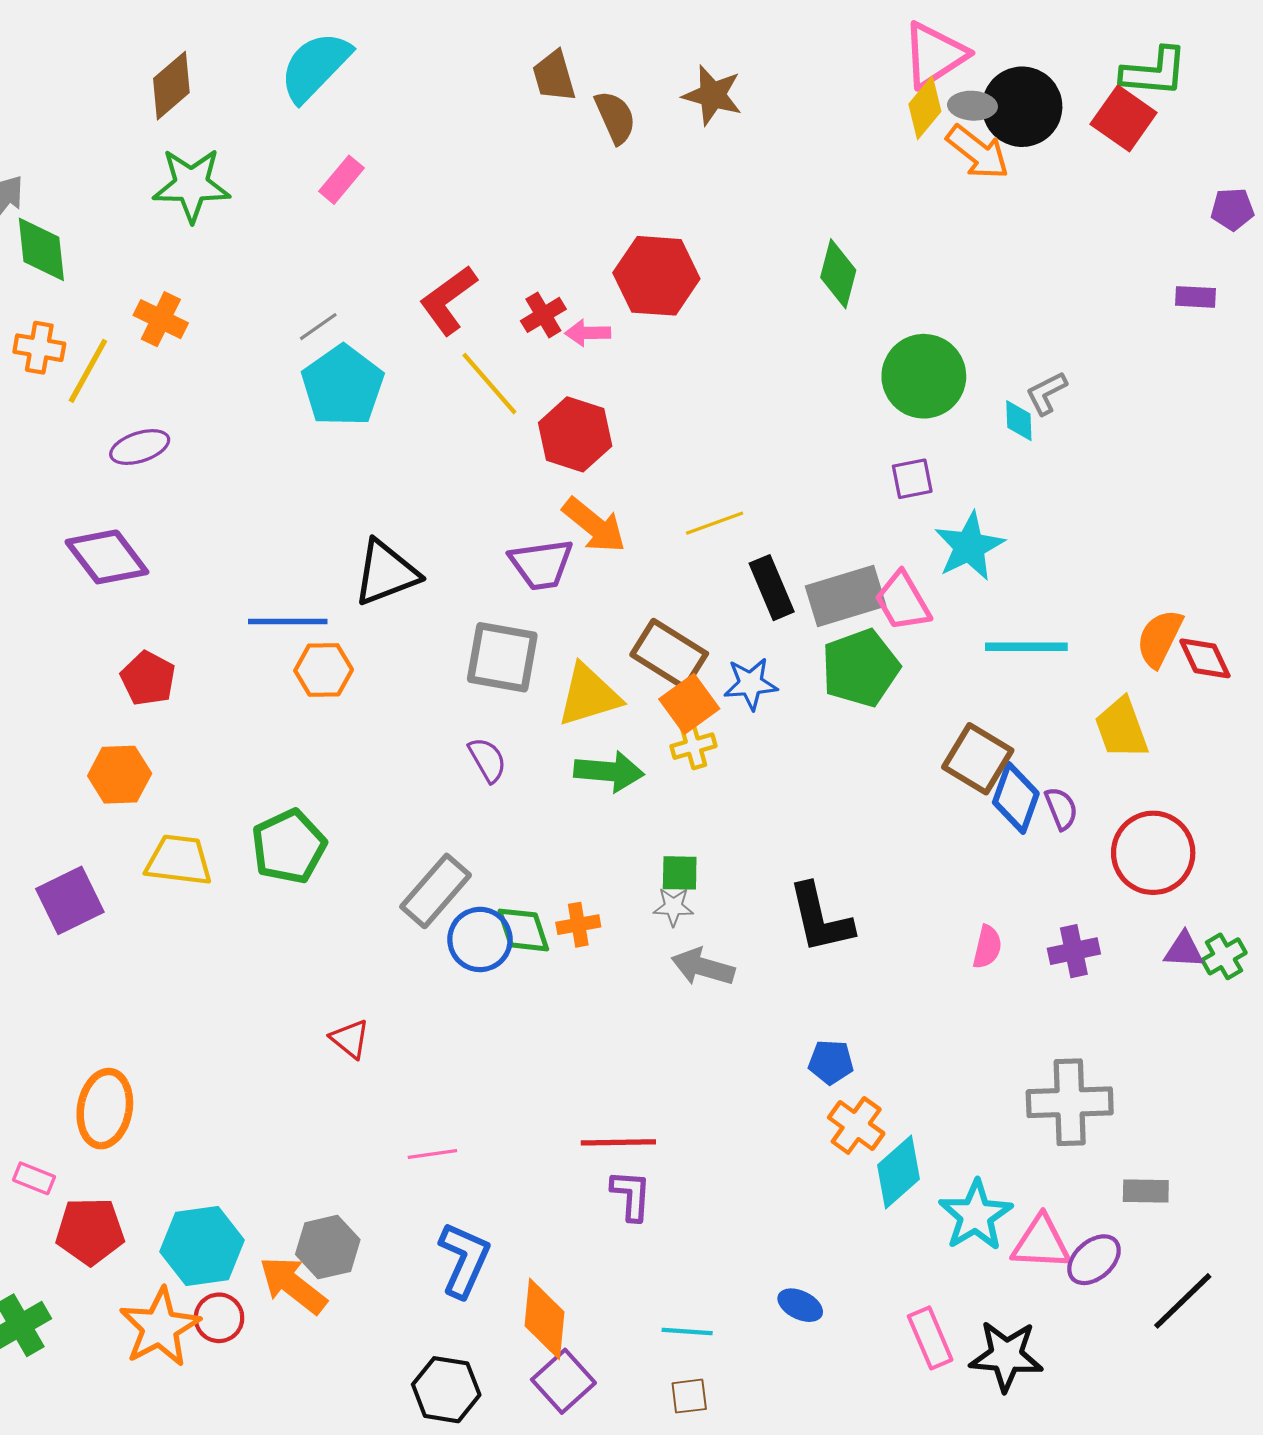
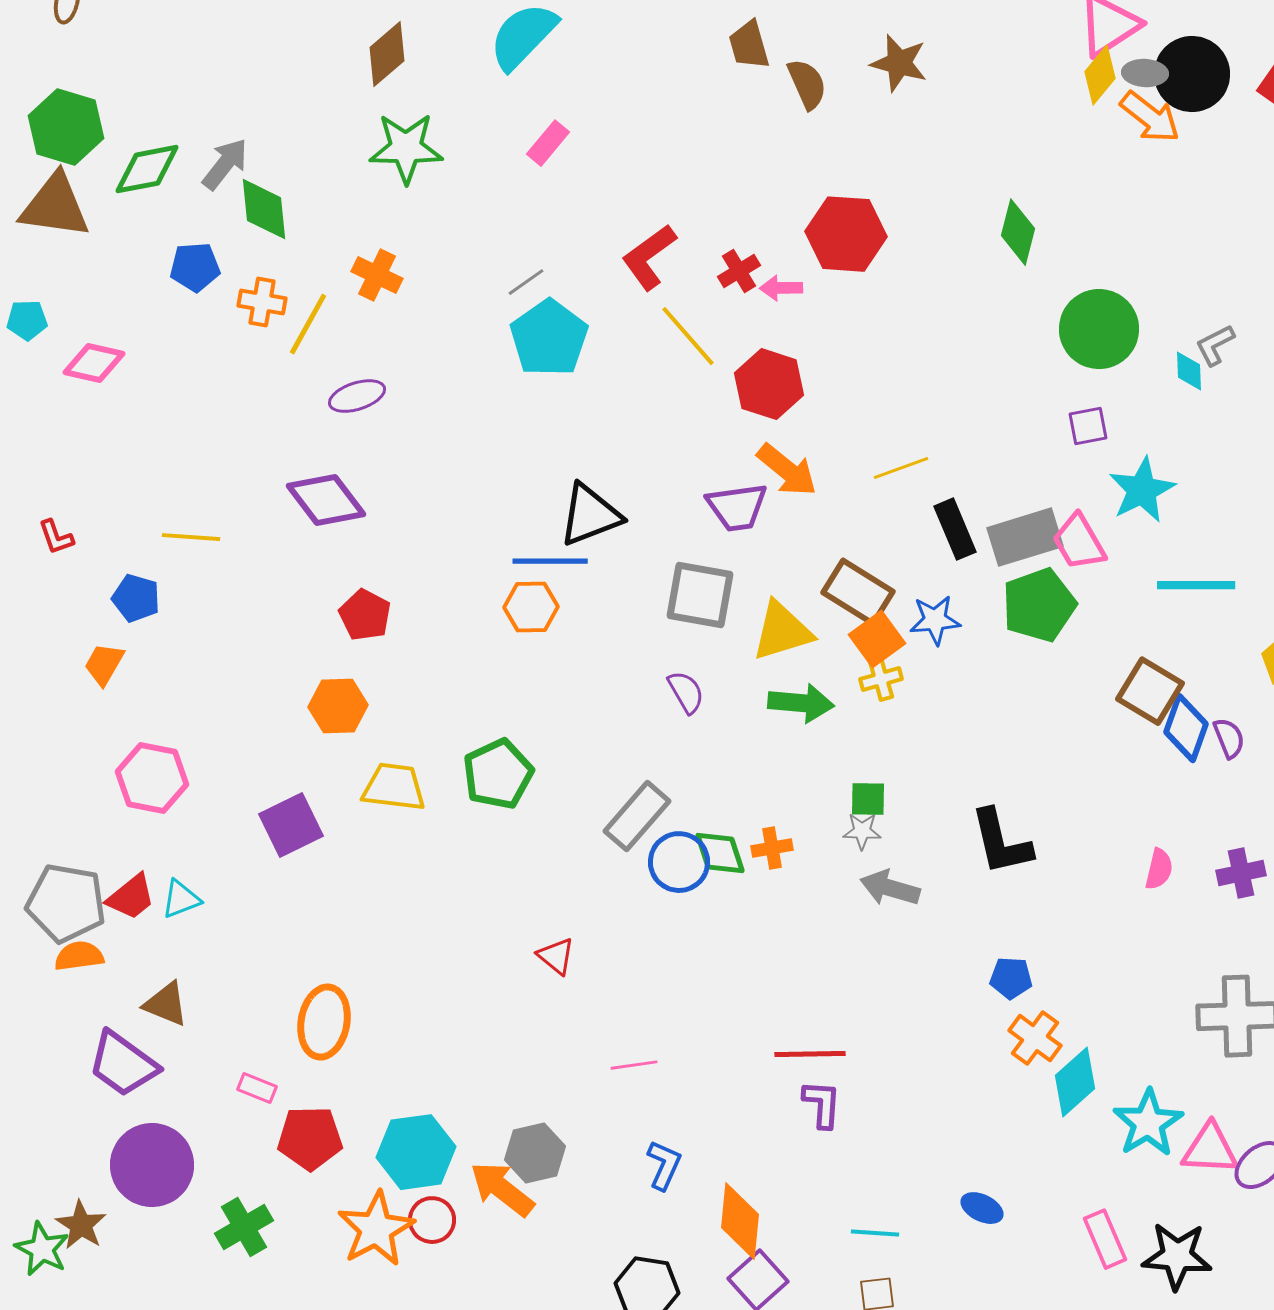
blue line: (288, 621) -> (550, 561), moved
blue L-shape: (464, 1260) -> (664, 1165), size x0.7

